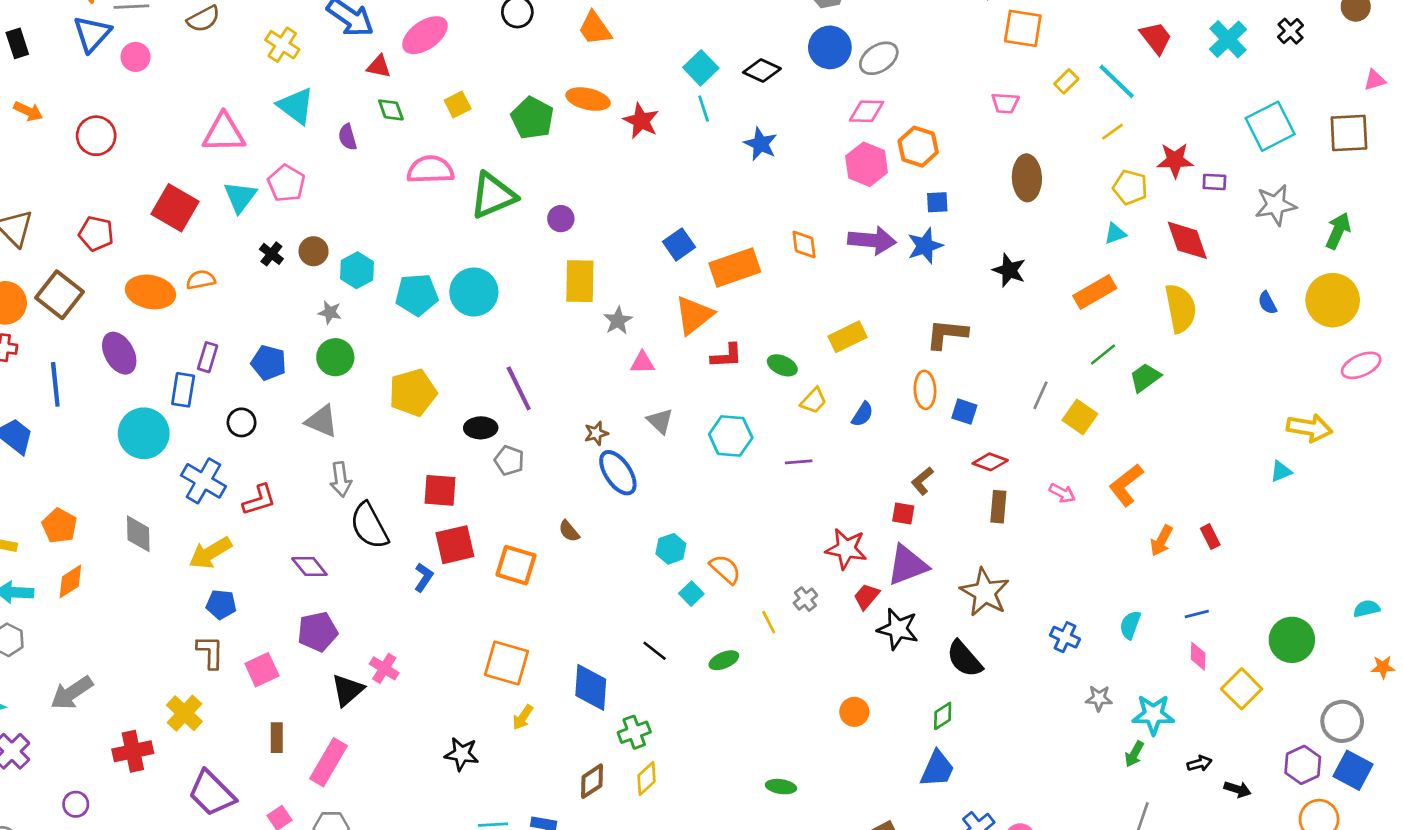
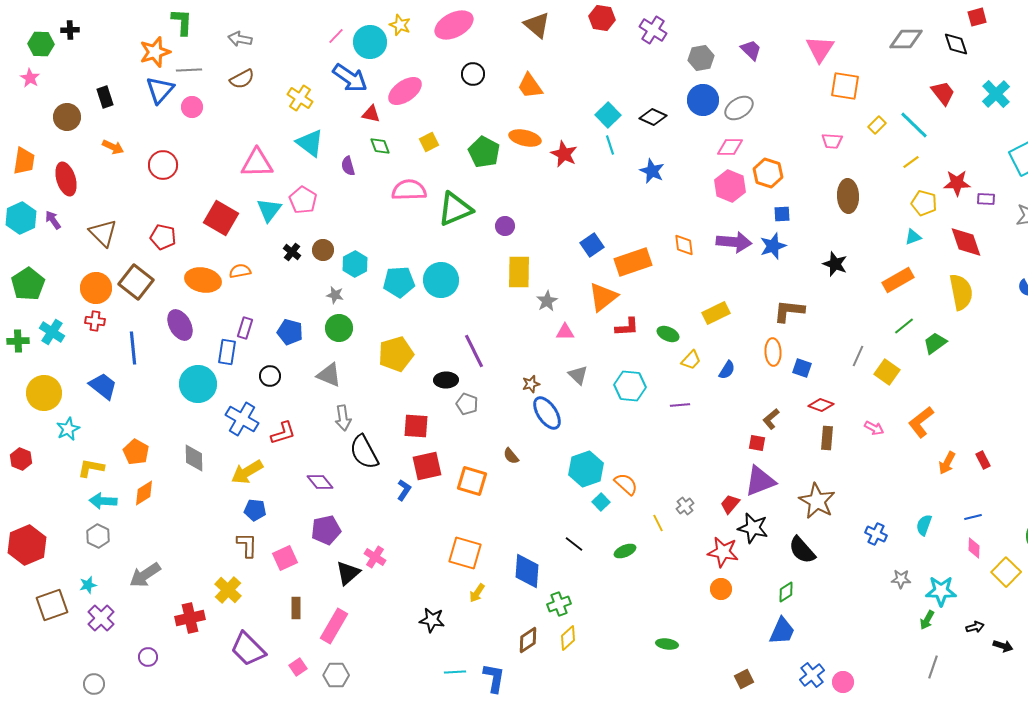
cyan hexagon: (671, 549) -> (586, 469), size x1.6
red star: (846, 549) -> (723, 552), moved

